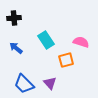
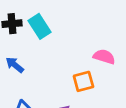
cyan rectangle: (46, 40) -> (39, 26), moved

